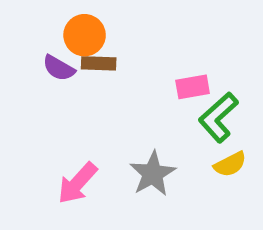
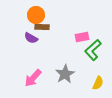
purple semicircle: (59, 68) -> (31, 38), moved
yellow semicircle: (230, 164) -> (98, 83), moved, turned -40

